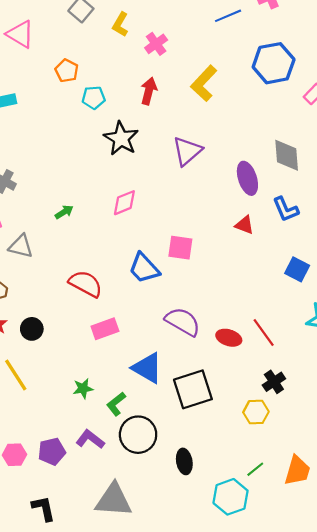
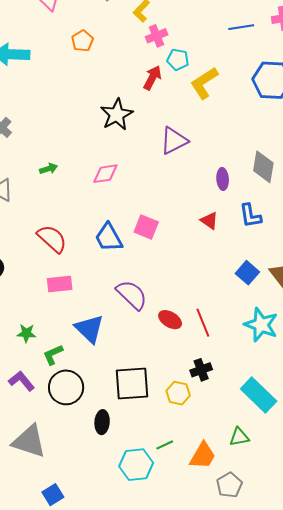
pink cross: (156, 44) -> (157, 36), moved
cyan pentagon: (94, 98) -> (178, 60), moved
purple ellipse: (247, 178) -> (223, 179), size x0.7
black square: (193, 389) -> (132, 383), moved

